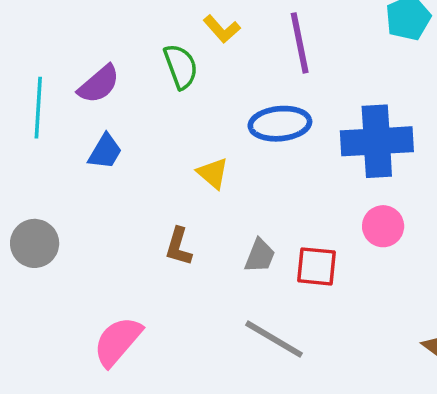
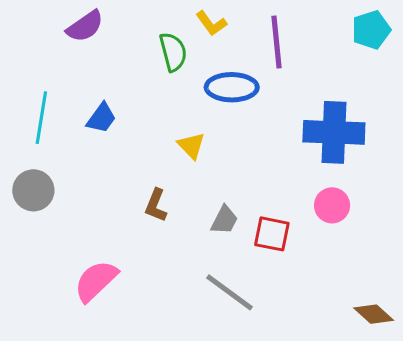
purple semicircle: (99, 84) -> (85, 26), moved
cyan line: (38, 108) -> (41, 118), moved
blue ellipse: (280, 124) -> (232, 87), moved

